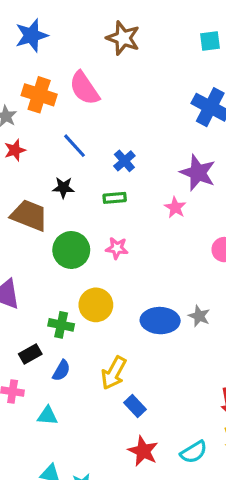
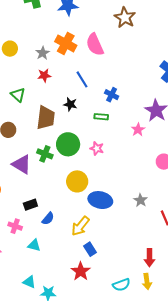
blue cross: (124, 161) -> (112, 95), turned -32
brown trapezoid: (29, 215) -> (46, 118), turned 65
blue ellipse: (160, 321) -> (100, 200), moved
green cross: (61, 325) -> (45, 154), moved
red star: (143, 451) -> (81, 271), moved

